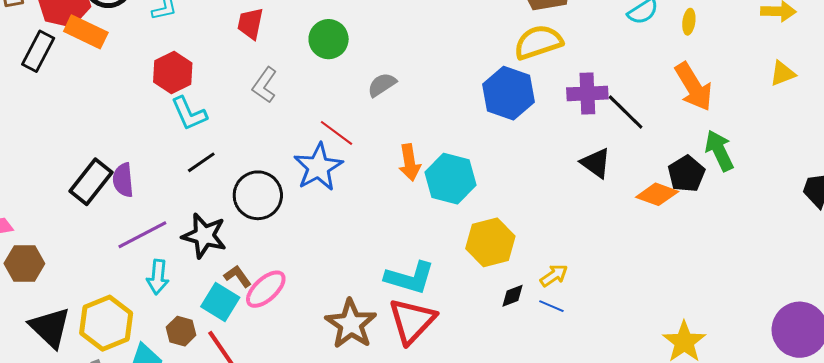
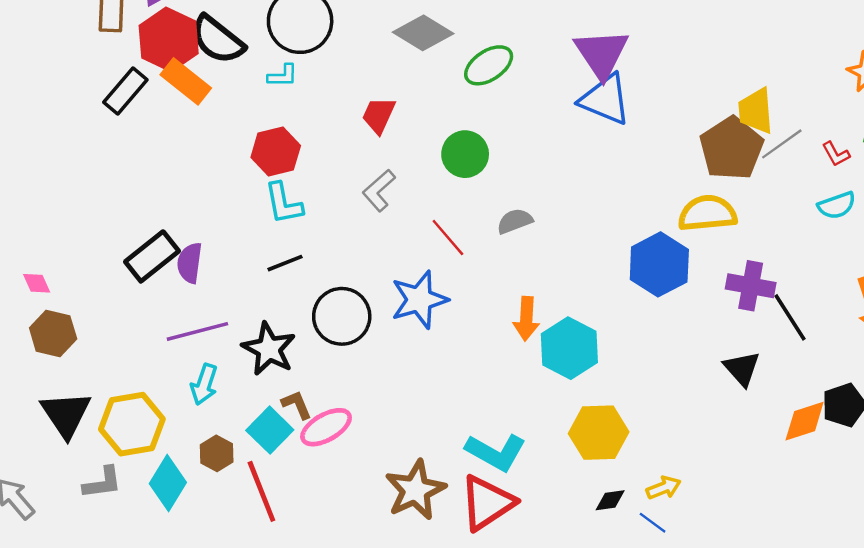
red line: (336, 133) -> (448, 237), moved
orange diamond: (657, 194) -> (805, 421), turned -51

